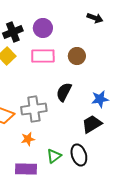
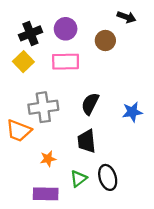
brown circle: (77, 56) -> (105, 40), moved
gray cross: (34, 109) -> (43, 107), moved
black trapezoid: (92, 124) -> (87, 141), moved, turned -65

